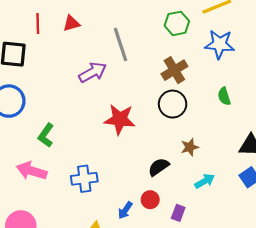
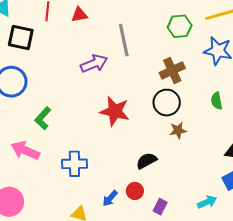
brown star: (190, 147) -> (178, 130), moved
cyan arrow: (205, 181) -> (207, 202), moved

